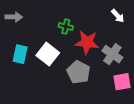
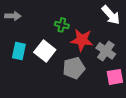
white arrow: (118, 16) -> (111, 15), size x1.5
gray pentagon: (78, 72) -> (74, 68), turned 30

